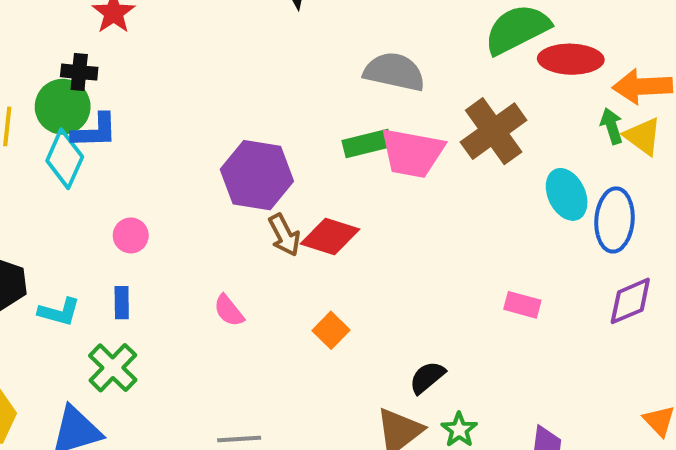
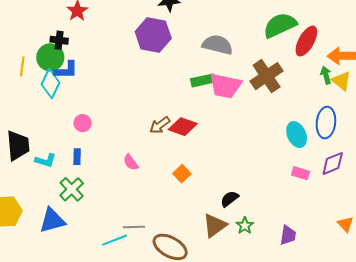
red ellipse: (571, 59) -> (306, 41), turned -64
purple hexagon: (257, 175) -> (153, 35), moved
cyan ellipse: (567, 194) -> (297, 135), moved
brown arrow: (284, 235) -> (160, 125), turned 80
pink rectangle: (522, 305) -> (301, 173), moved

